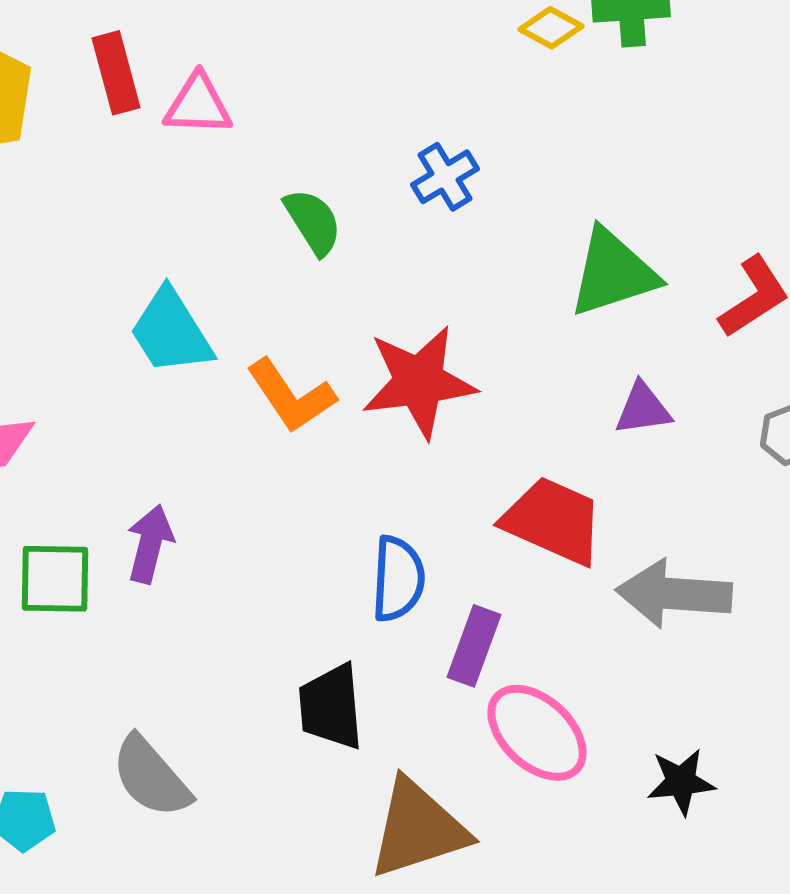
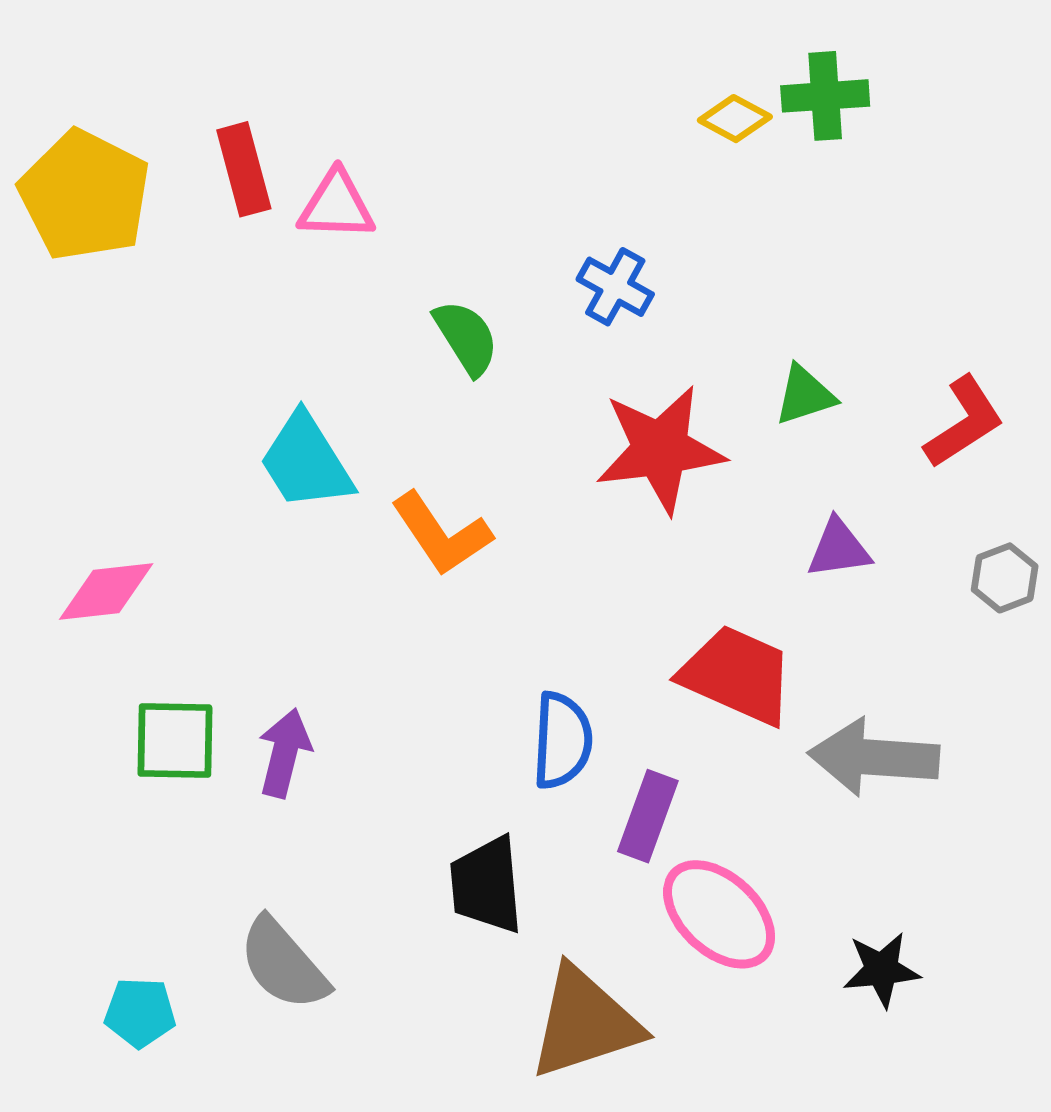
blue cross: (445, 177) -> (615, 287), turned -30
green triangle: (613, 273) -> (805, 395), size x0.6
red star: (419, 382) -> (660, 449), moved
purple arrow: (150, 544) -> (284, 753), moved

